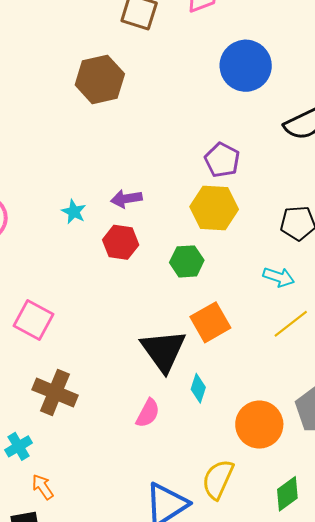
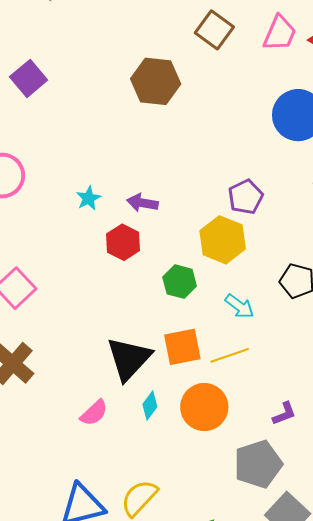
cyan arrow: (279, 277) -> (239, 306), moved
yellow line: (291, 324) -> (230, 355), moved
orange circle: (259, 425) -> (204, 407), moved

